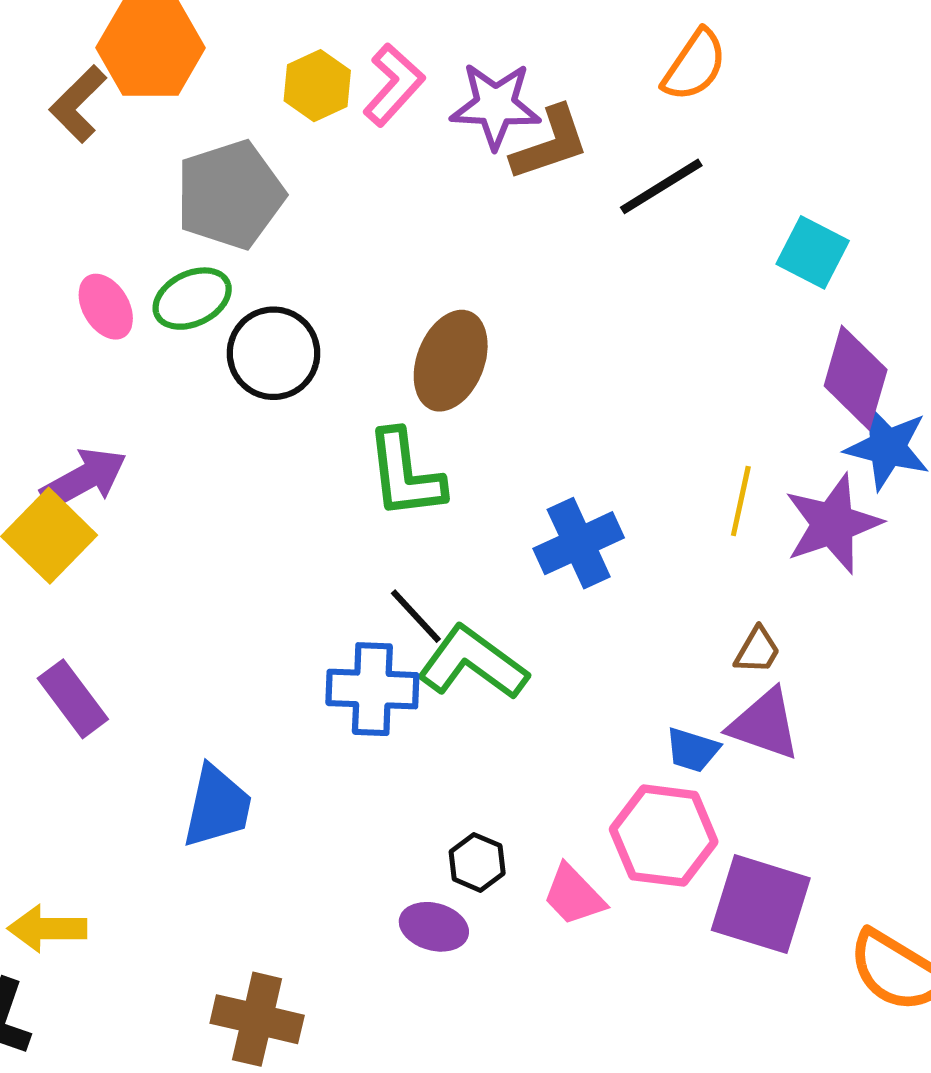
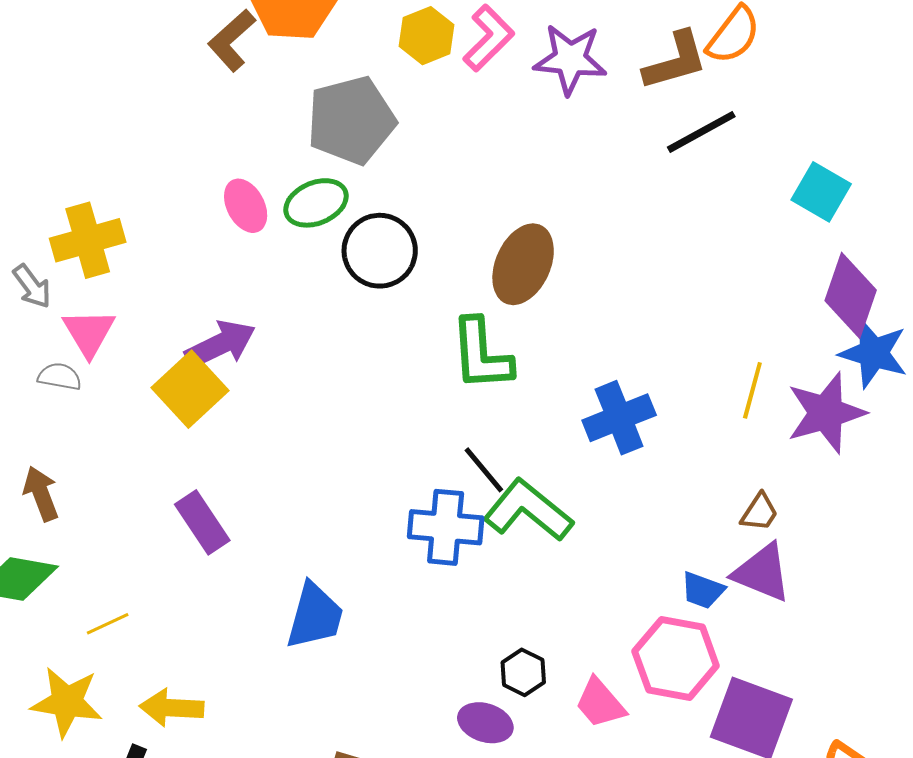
brown L-shape: (550, 144) -> (675, 61), moved

